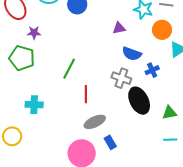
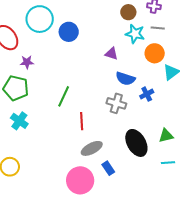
purple triangle: (119, 28) -> (111, 54), turned 32
black ellipse: (139, 101) -> (136, 143), moved
cyan cross: (34, 105) -> (19, 121), moved, turned 36

